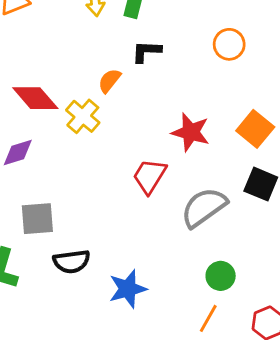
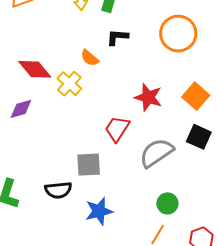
orange circle: (229, 44) -> (178, 34), size x1.6
orange semicircle: (109, 81) -> (90, 58), turned -90
gray square: (37, 219) -> (89, 165), moved

